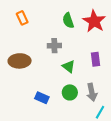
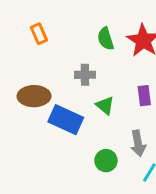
green circle: (70, 92) -> (106, 161), moved
blue rectangle: (42, 98) -> (66, 120), moved, size x1.6

